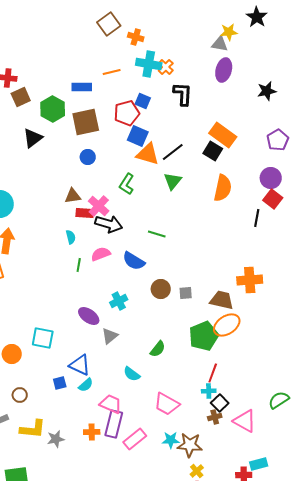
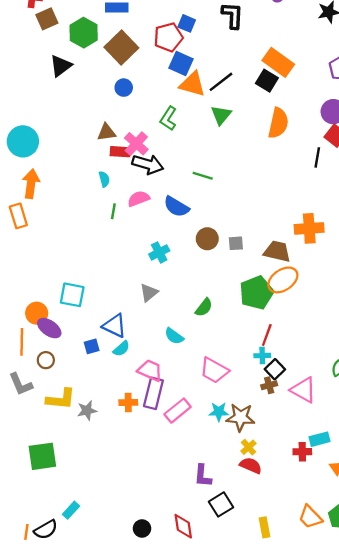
brown square: (86, 122) -> (121, 47), turned -32
purple ellipse: (89, 316) -> (49, 328), moved

